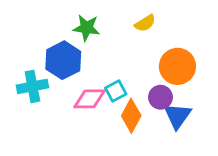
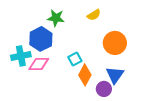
purple circle: (160, 97) -> (104, 89), moved
pink diamond: (90, 99) -> (39, 64), moved

